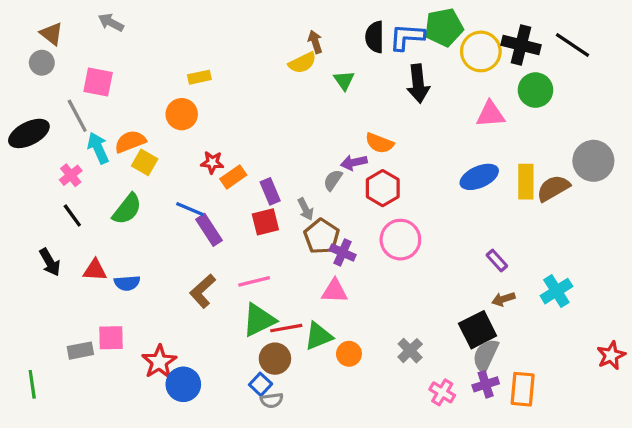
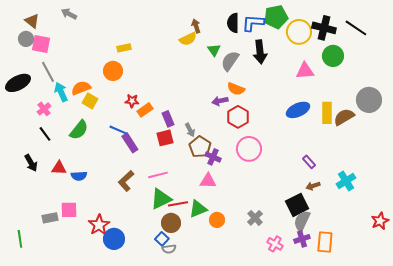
pink square: (98, 82) -> (41, 44), moved
gray semicircle: (333, 180) -> (230, 61), moved, size x1.5

